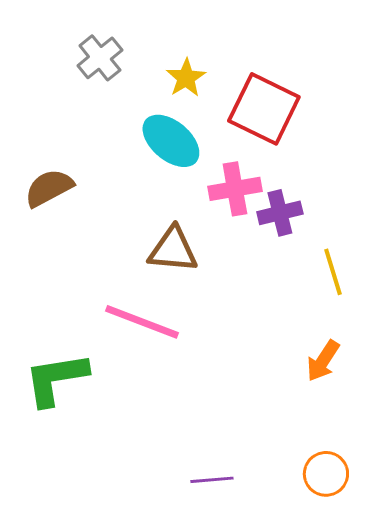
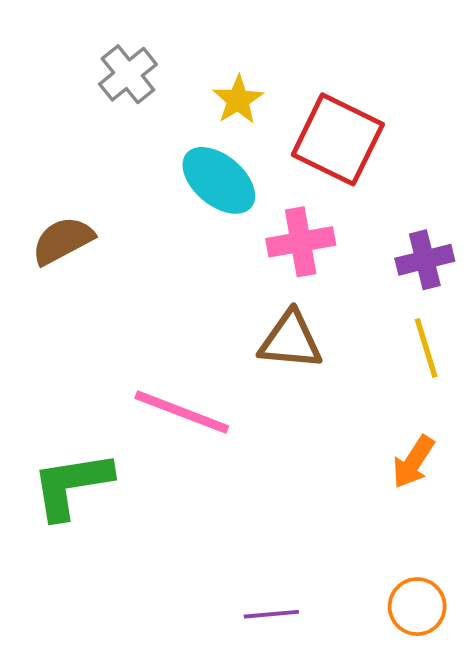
purple cross: (280, 213) -> (425, 260), moved
brown triangle: (173, 250) -> (290, 340), moved

